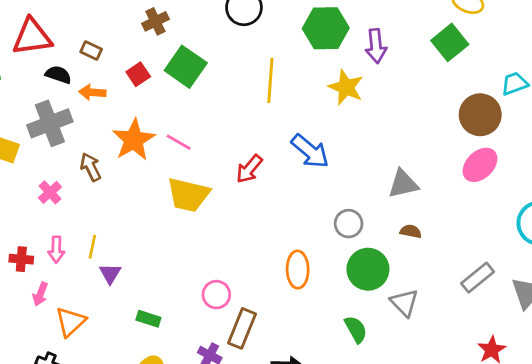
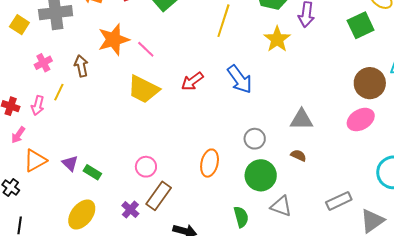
brown arrow: (91, 167) -> (81, 66), moved
yellow line: (92, 247) -> (59, 92), moved
purple triangle: (110, 274) -> (70, 163), moved, turned -30
gray triangle: (404, 303) -> (281, 206), turned -40

